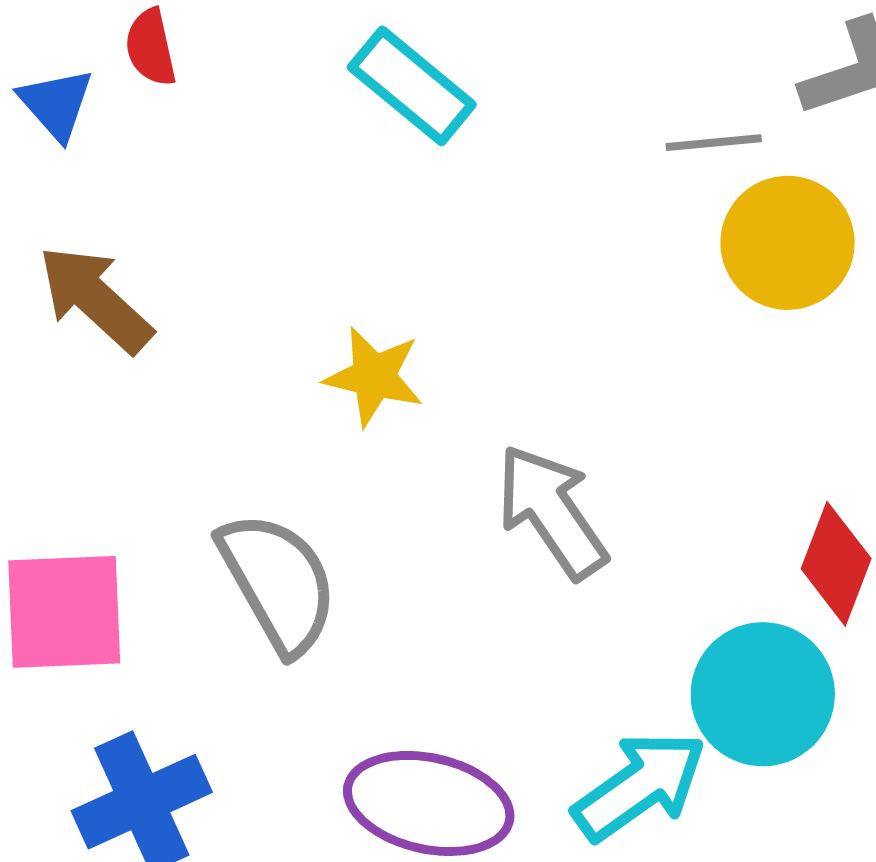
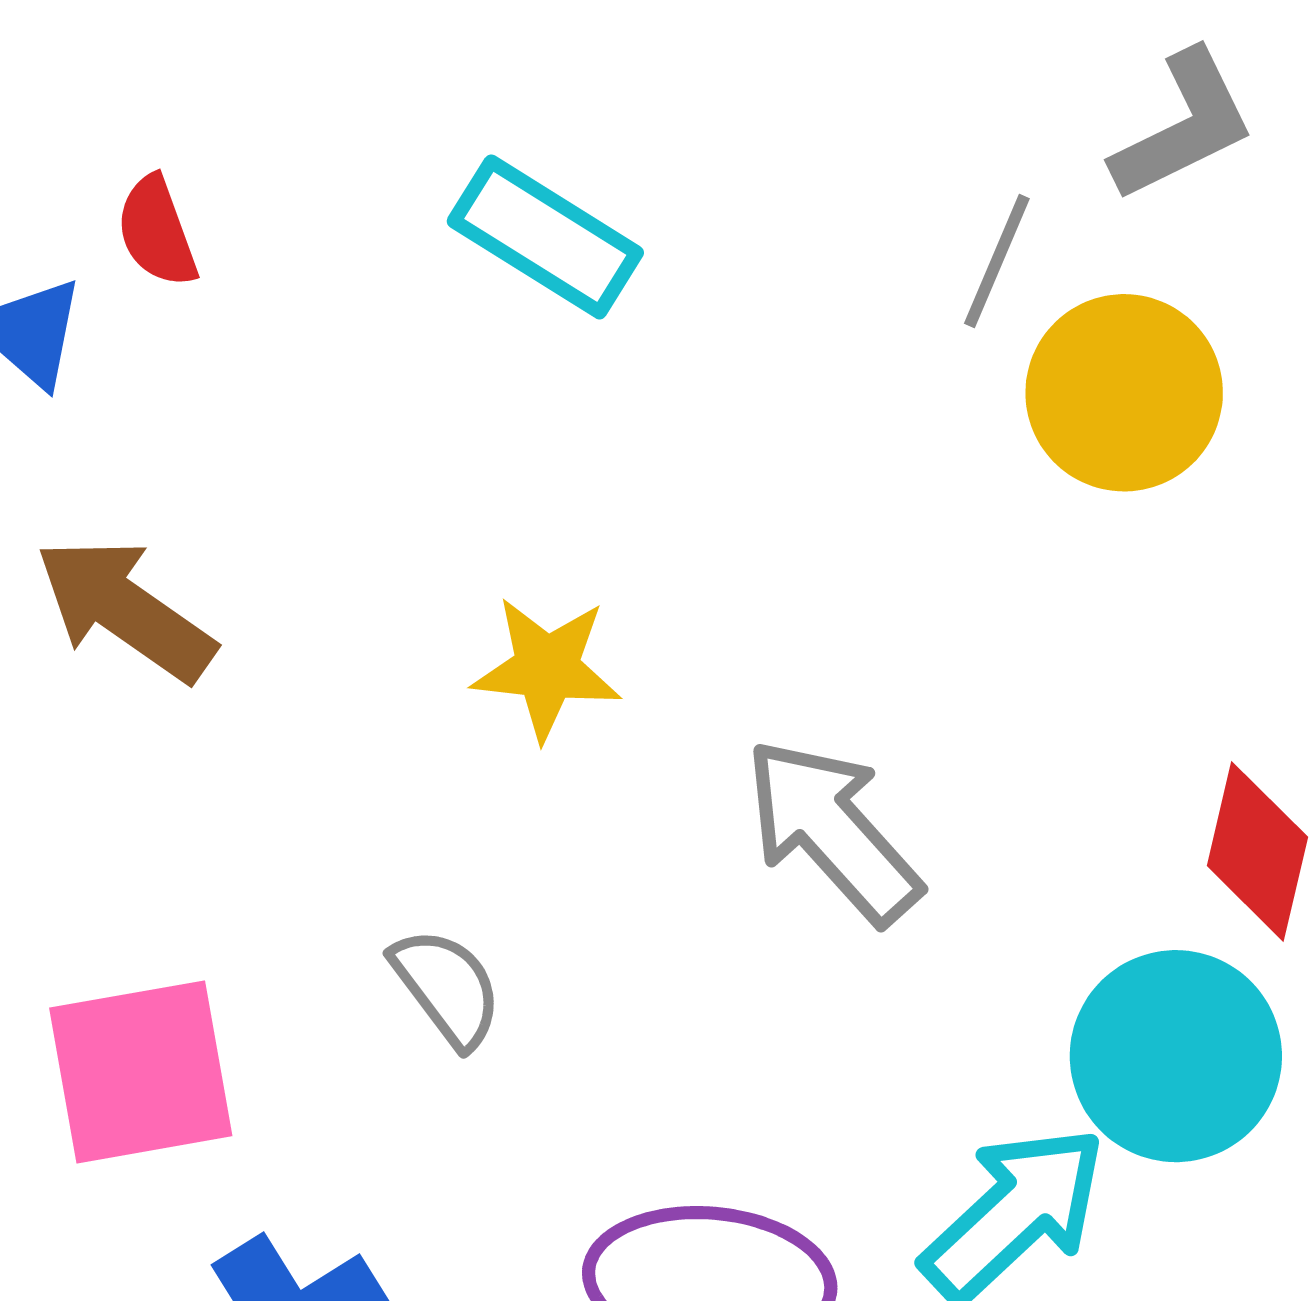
gray line: (714, 143) -> (997, 261), turned -54
gray semicircle: (278, 582) -> (447, 987), size x0.6

